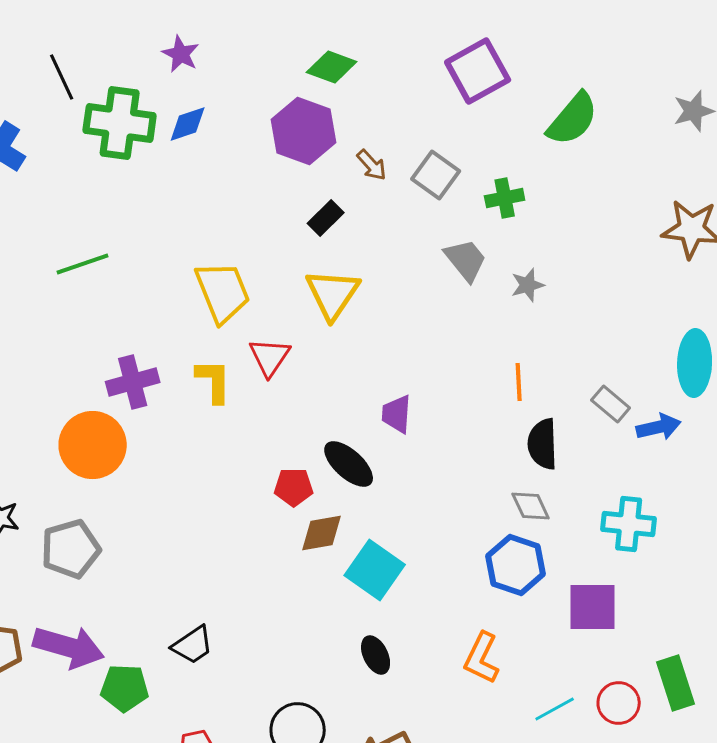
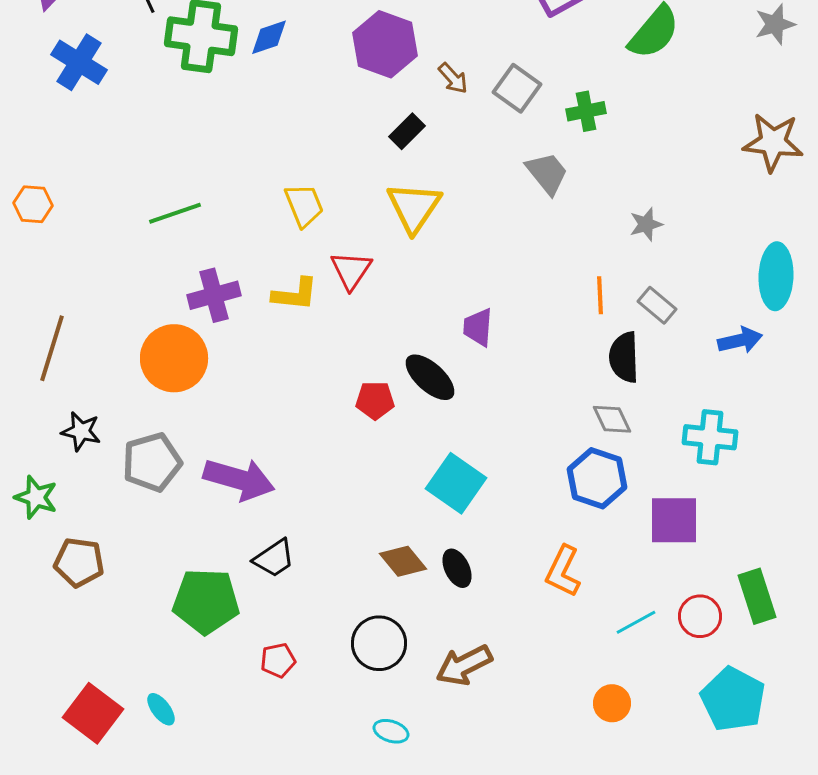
green line: (83, 264) -> (175, 213), moved
gray star: (528, 285) -> (646, 224), moved
yellow trapezoid: (223, 292) -> (304, 205), size x0.7
yellow L-shape: (214, 381) -> (295, 294), turned 96
gray rectangle: (611, 404) -> (657, 305), moved
brown diamond: (322, 533) -> (403, 561), moved, turned 60
purple arrow: (69, 647) -> (239, 479), moved
green pentagon: (125, 688) -> (206, 601), size x1.4

